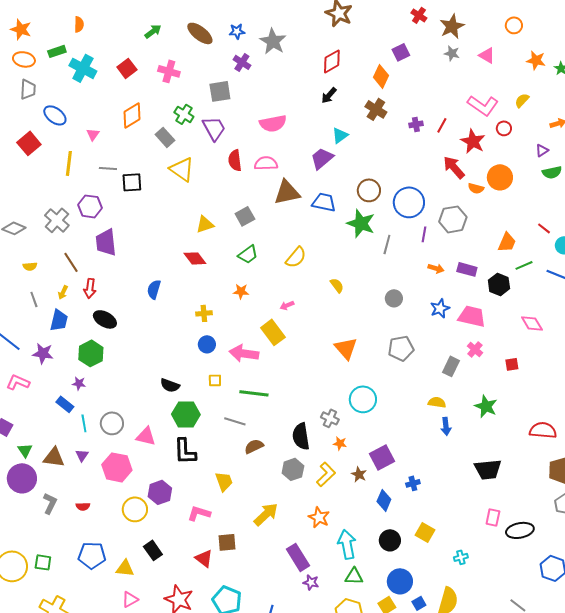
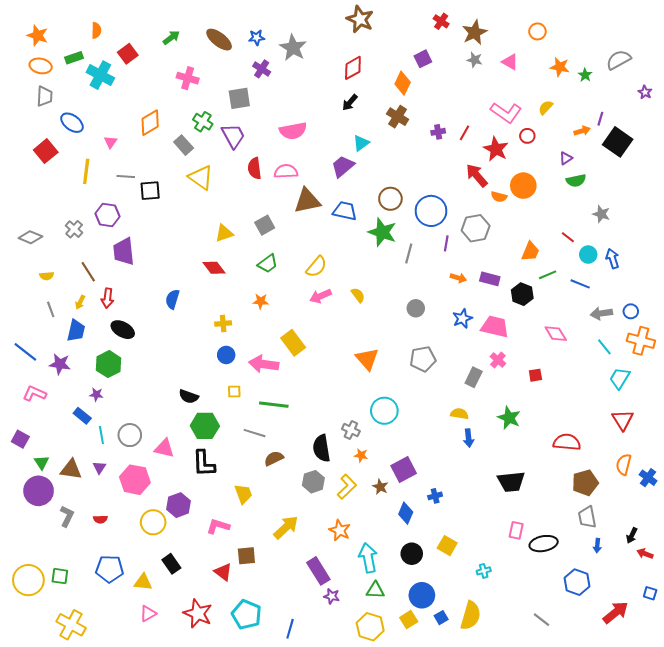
red square: (127, 68) -> (128, 54), moved
gray cross: (57, 220) -> (74, 229), size x0.7
pink arrow: (287, 305) -> (320, 296), moved, size x1.5

